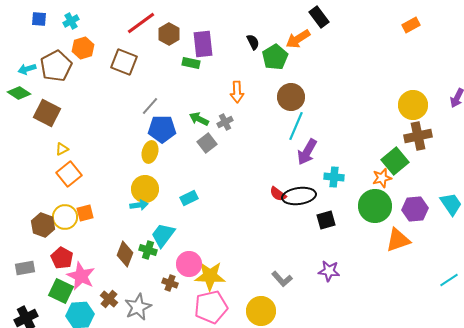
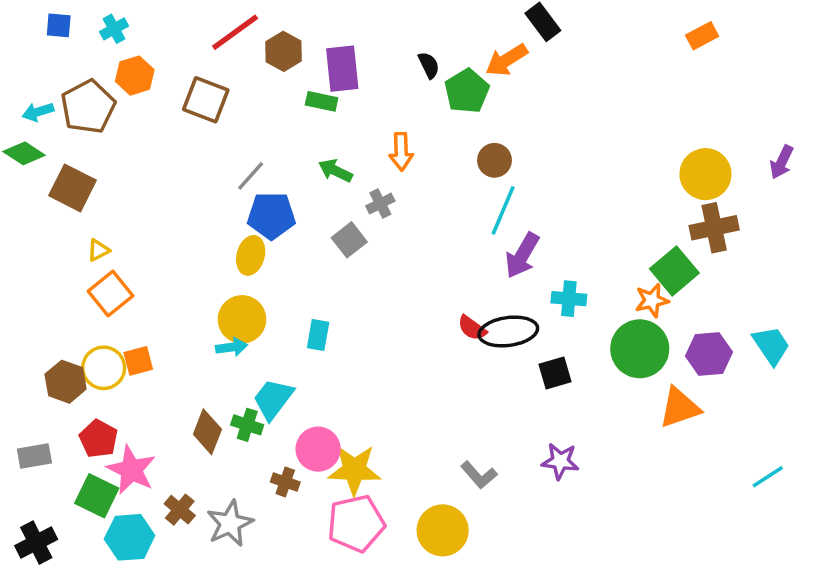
brown circle: (291, 97) -> (494, 160), size x0.7
green arrow: (199, 119) -> (335, 171), moved
cyan rectangle: (189, 198) -> (318, 335), turned -54

